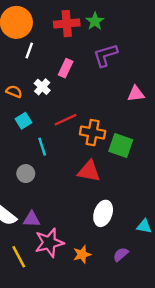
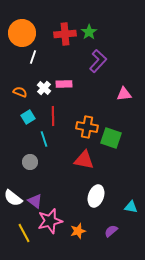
purple L-shape: (105, 55) -> (98, 61), turned 150
pink rectangle: (66, 68) -> (64, 84), moved, turned 63
red line: (66, 120) -> (53, 116), moved, turned -66
purple triangle: (32, 219) -> (35, 201), turned 35

